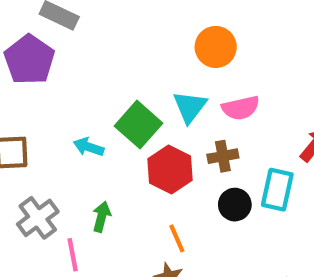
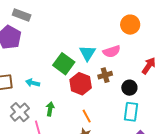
orange circle: (216, 47) -> (130, 25), moved
cyan arrow: (89, 147) -> (33, 83), moved
cyan rectangle: (277, 190) -> (131, 112), moved
black circle: (235, 205) -> (129, 88), moved

